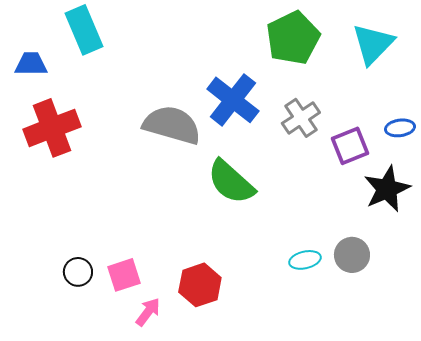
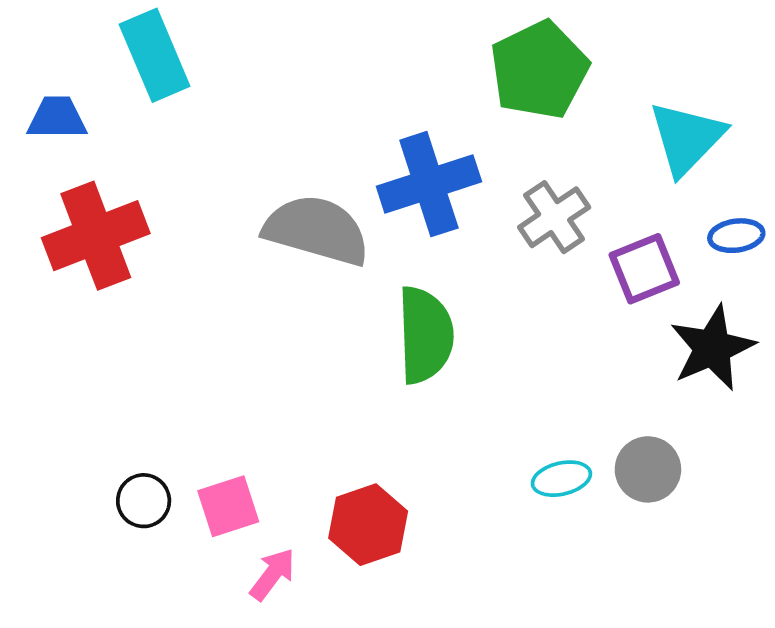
cyan triangle: (373, 44) -> (687, 138), moved
blue cross: (233, 100) -> (429, 184), turned 34
green semicircle: (231, 182) -> (425, 335), turned -134

